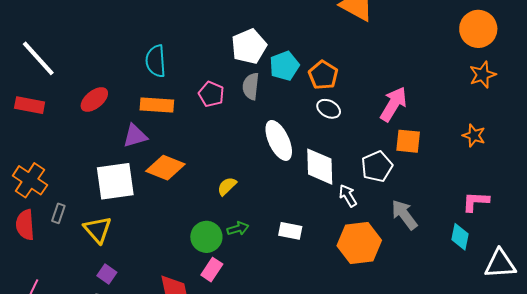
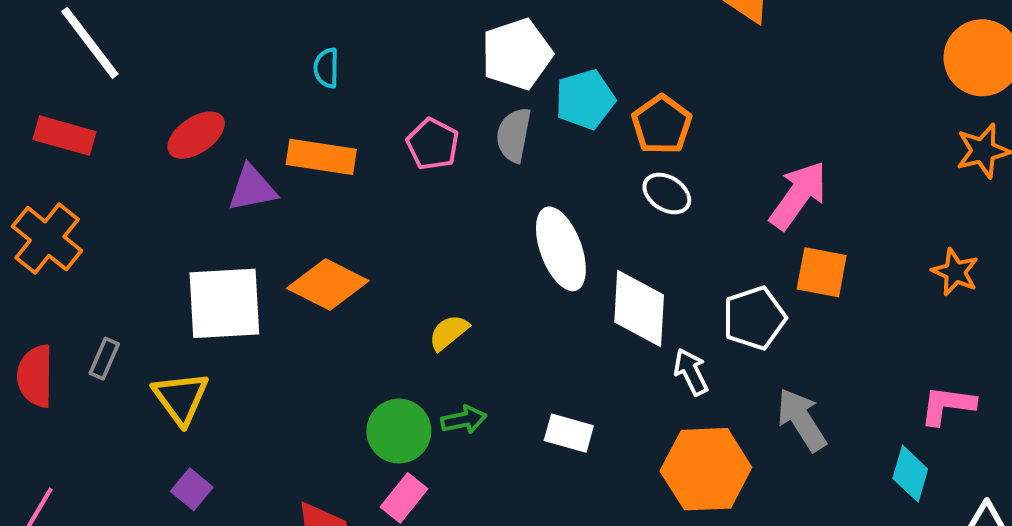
cyan semicircle: (156, 61) -> (326, 68), size x0.6
purple triangle: (135, 136) -> (252, 188), moved
orange cross: (30, 180) -> (47, 239), moved

